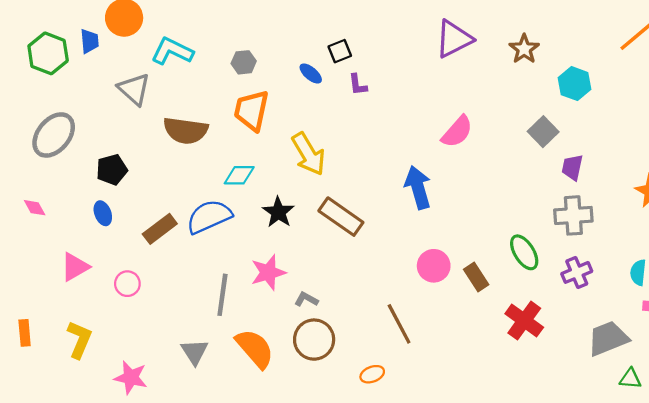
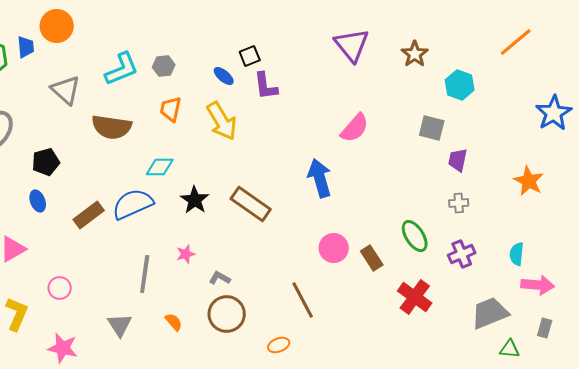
purple triangle: (454, 39) -> (352, 45), turned -42
cyan L-shape: (172, 51) -> (122, 69), moved, turned 132
purple L-shape: (358, 85) -> (266, 86), size x1.4
orange trapezoid: (251, 110) -> (171, 109), size x0.7
gray square: (543, 132) -> (432, 128), turned -32
yellow arrow: (308, 154) -> (222, 121), moved
gray cross: (573, 215) -> (459, 203), size x0.6
pink star: (268, 272) -> (186, 254), size x0.6
pink circle: (127, 284) -> (60, 288), moved
orange semicircle: (255, 348) -> (174, 322), size x0.5

